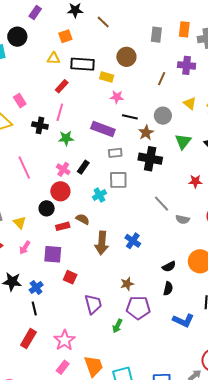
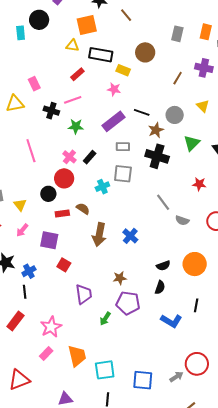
orange square: (65, 36) -> (87, 25), size x1.5
pink star: (117, 97) -> (114, 89), moved
pink line: (60, 112) -> (73, 100), turned 48
purple rectangle: (103, 129) -> (114, 121), turned -65

